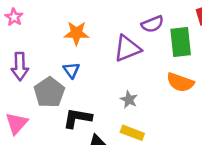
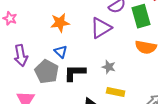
black L-shape: (77, 118) -> (75, 73), moved

